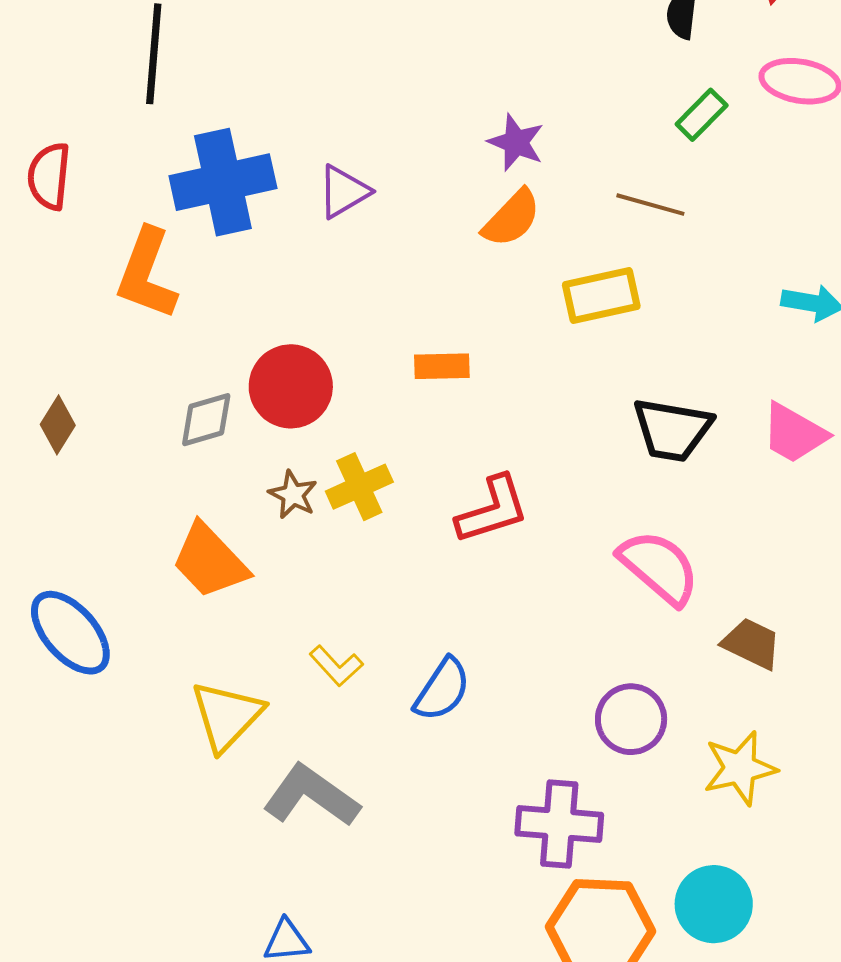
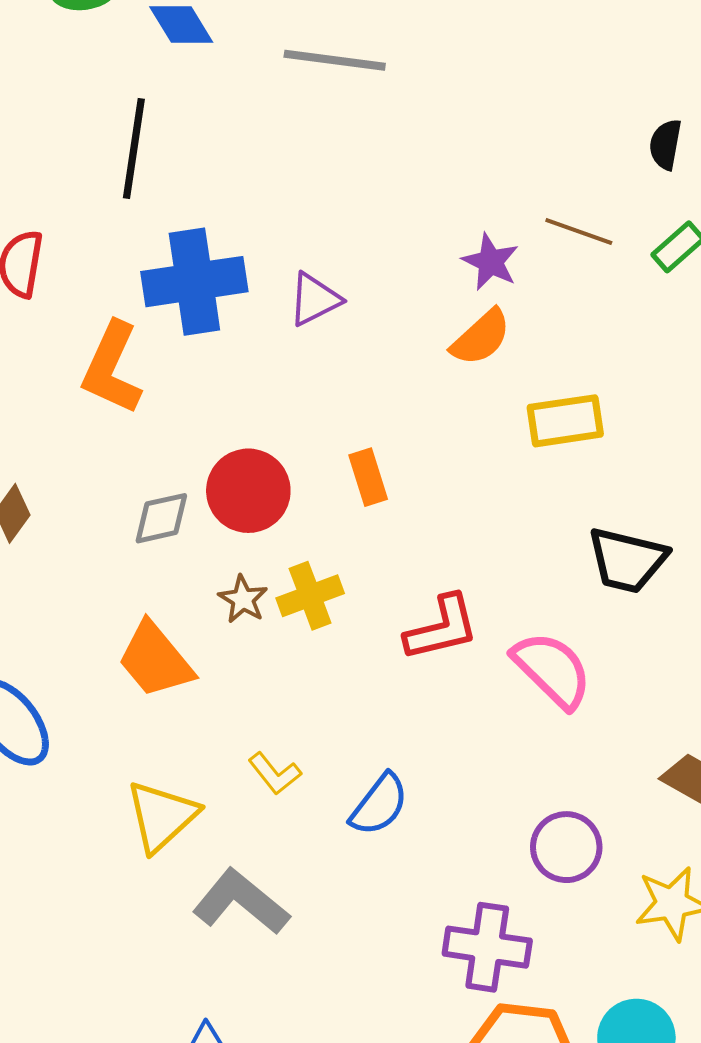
brown line: (650, 205) -> (579, 231), moved
orange rectangle: (442, 366) -> (368, 477), moved, turned 70
pink semicircle: (659, 567) -> (552, 670), moved

